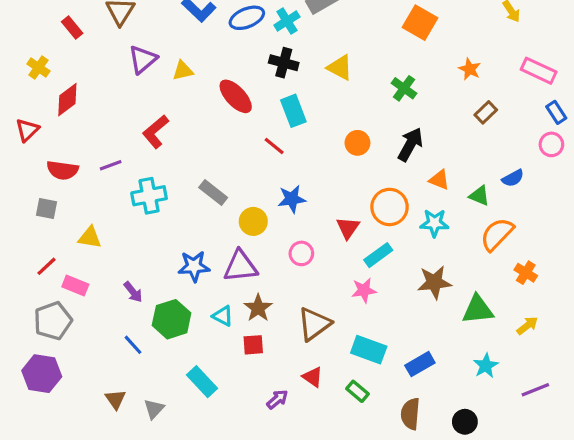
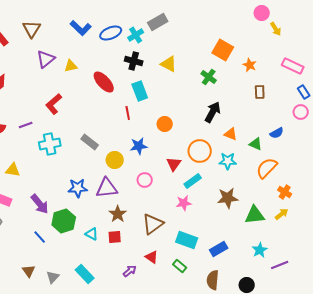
orange square: (420, 23) -> (223, 50), moved
brown rectangle: (486, 112) -> (260, 92), turned -48
orange circle: (357, 143) -> (165, 124), moved
red line: (274, 146) -> (128, 113), turned 40
purple arrow: (133, 292) -> (40, 204), size x1.5
cyan triangle: (223, 316) -> (92, 234), moved
yellow arrow: (527, 326) -> (282, 214), moved
cyan rectangle: (202, 382) -> (85, 274), moved
purple line: (535, 390) -> (280, 265), moved

